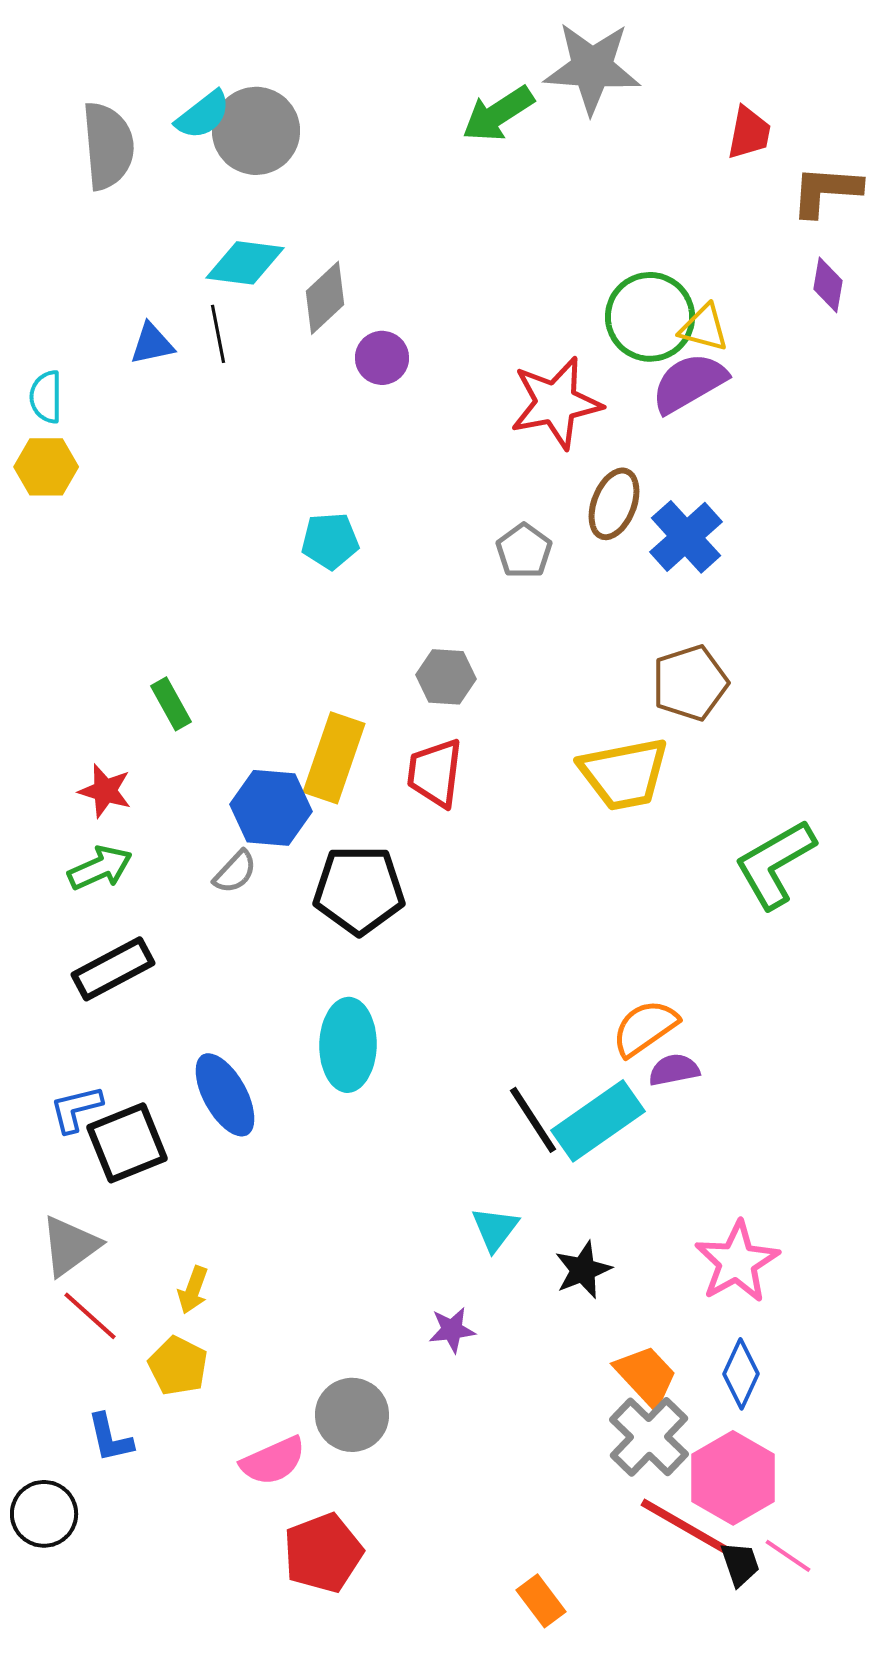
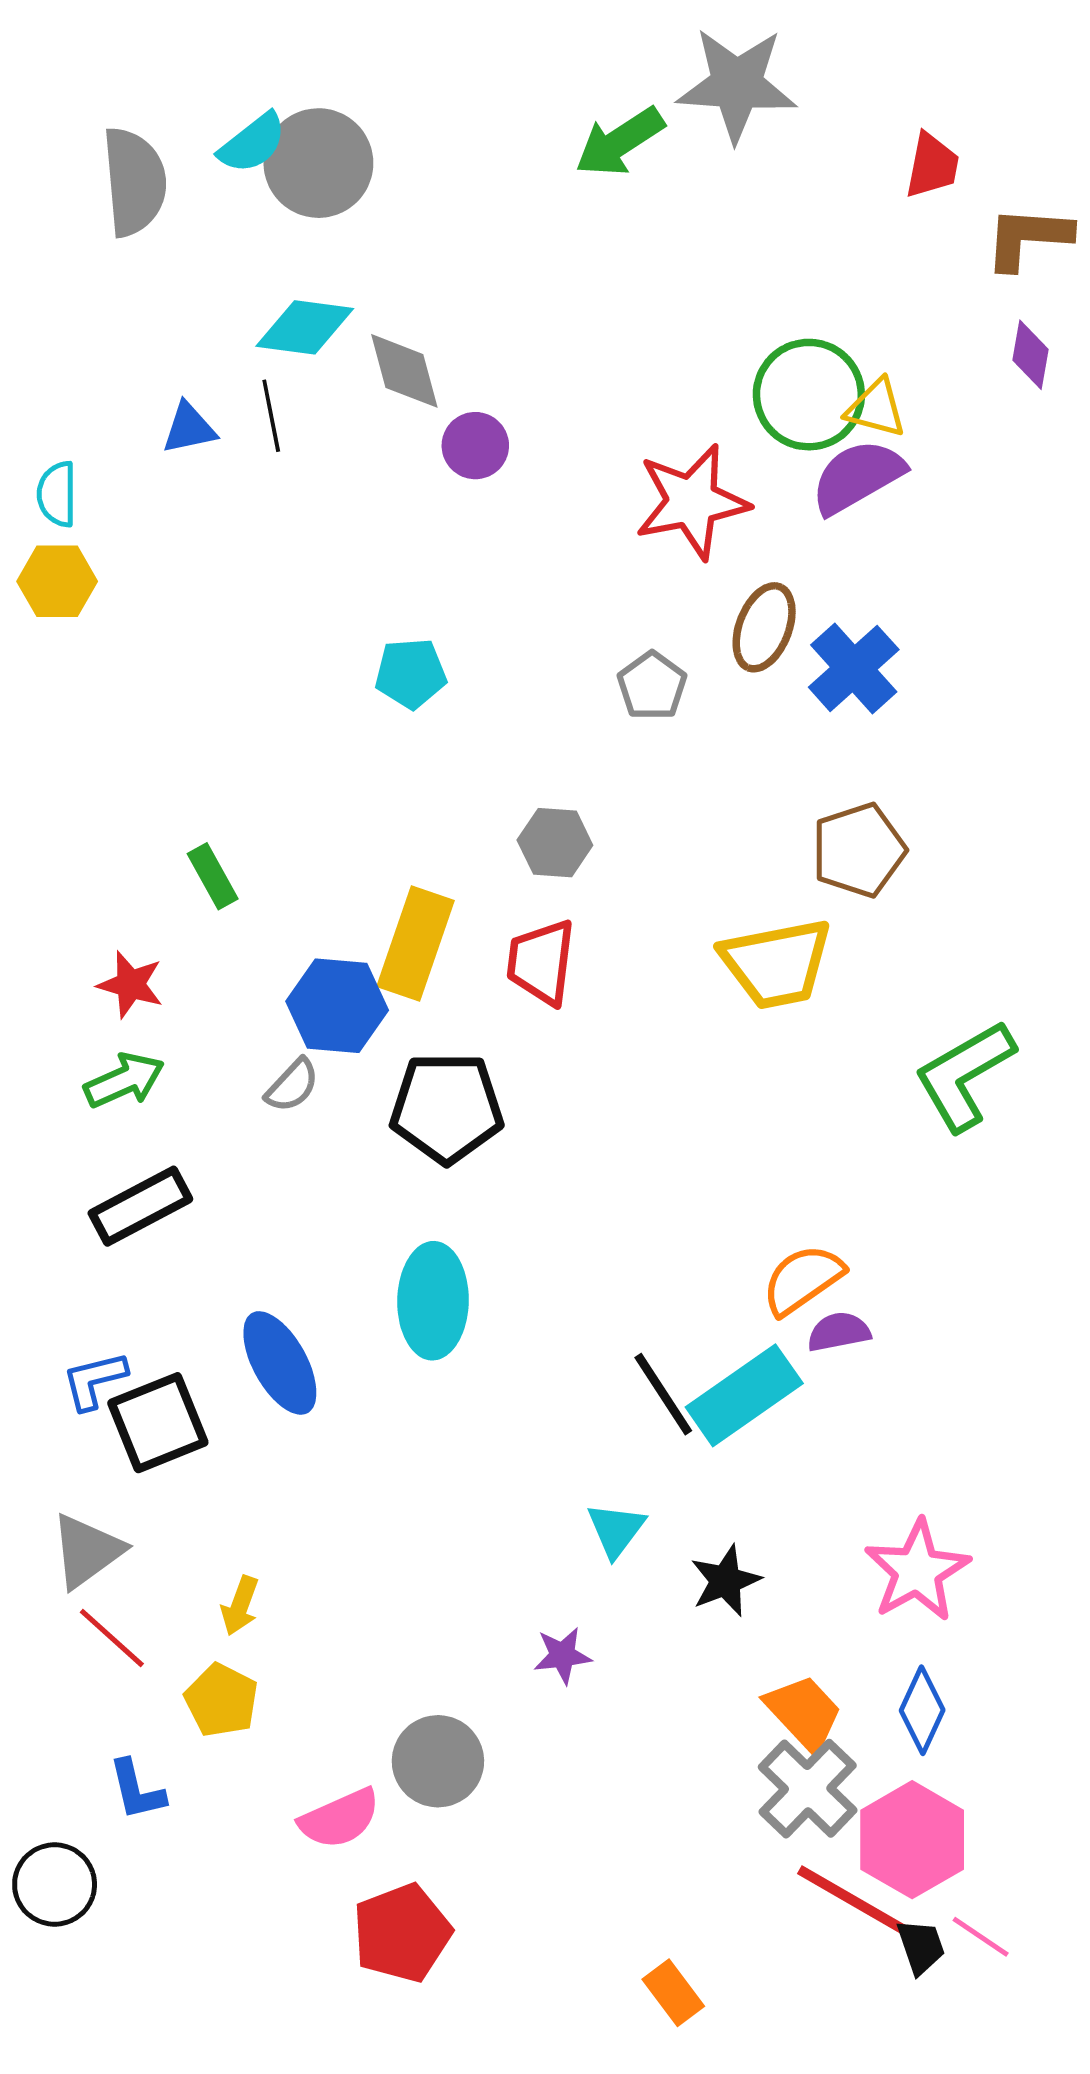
gray diamond: (325, 298) -> (404, 371), turned -62

